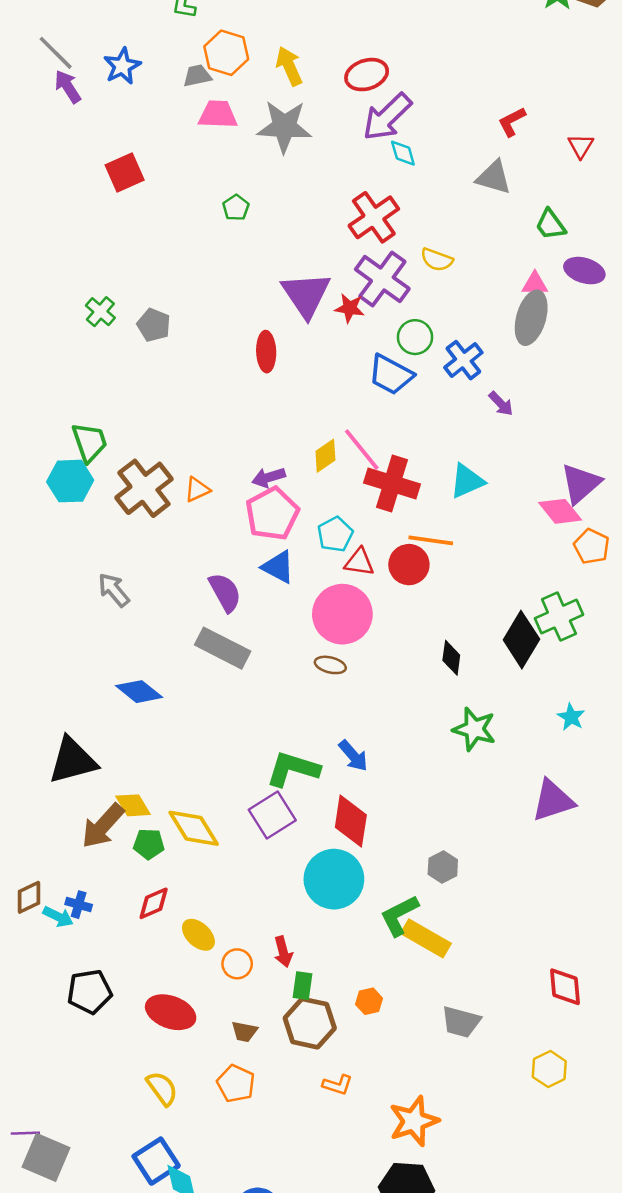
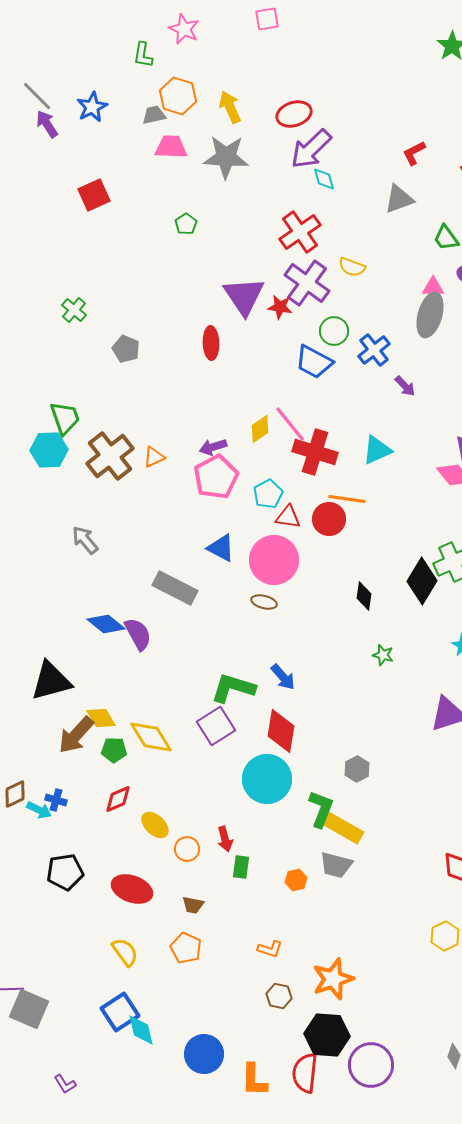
gray triangle: (494, 177) -> (399, 199), turned -36
gray pentagon: (154, 325) -> (126, 349), moved
blue triangle: (278, 567) -> (221, 548), moved
purple semicircle: (225, 592) -> (138, 634), moved
green star: (474, 729) -> (383, 655), size x0.6
green L-shape: (399, 915) -> (321, 809), turned 138
gray trapezoid: (461, 1022) -> (336, 865), moved
brown hexagon: (310, 1023) -> (279, 996), moved, size x0.6

